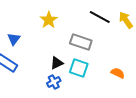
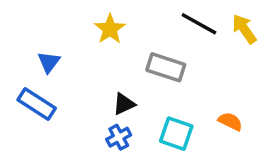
cyan square: (79, 68) -> (176, 134), moved

